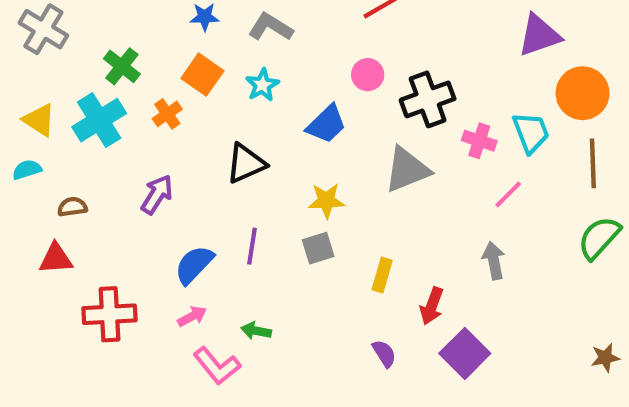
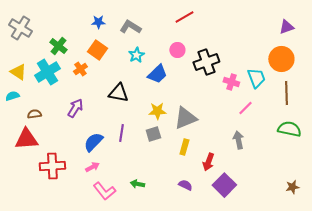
purple triangle: (539, 35) -> (286, 27), moved, size x0.7
cyan star: (262, 85) -> (136, 55), moved
black triangle: (246, 163) -> (118, 93), turned 35
gray triangle: (407, 170) -> (185, 118), moved
green semicircle: (599, 238) -> (289, 129), turned 60
red triangle: (56, 258) -> (26, 139), size x1.4
green arrow: (256, 331) -> (137, 184), moved
purple semicircle: (384, 353) -> (185, 185), turned -32

